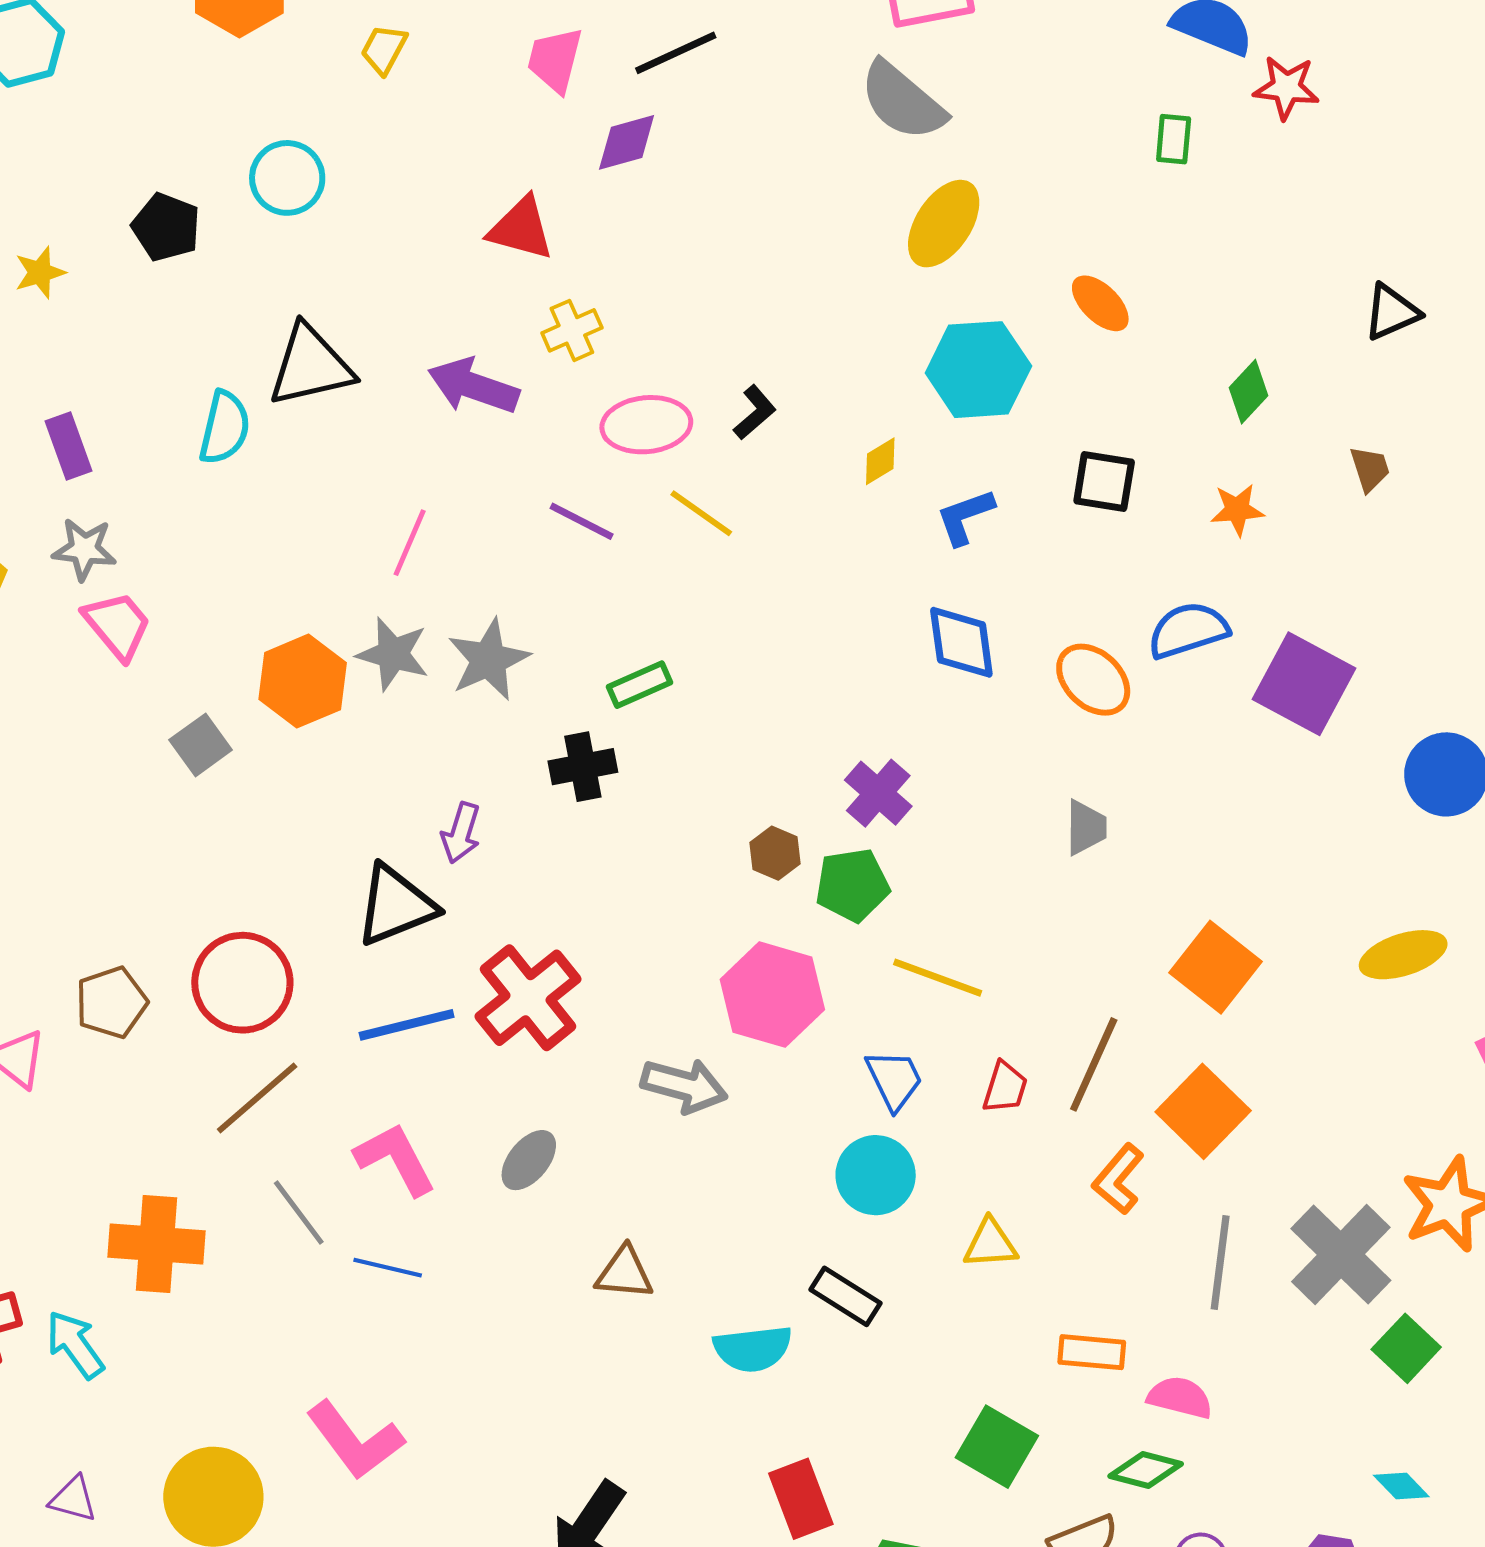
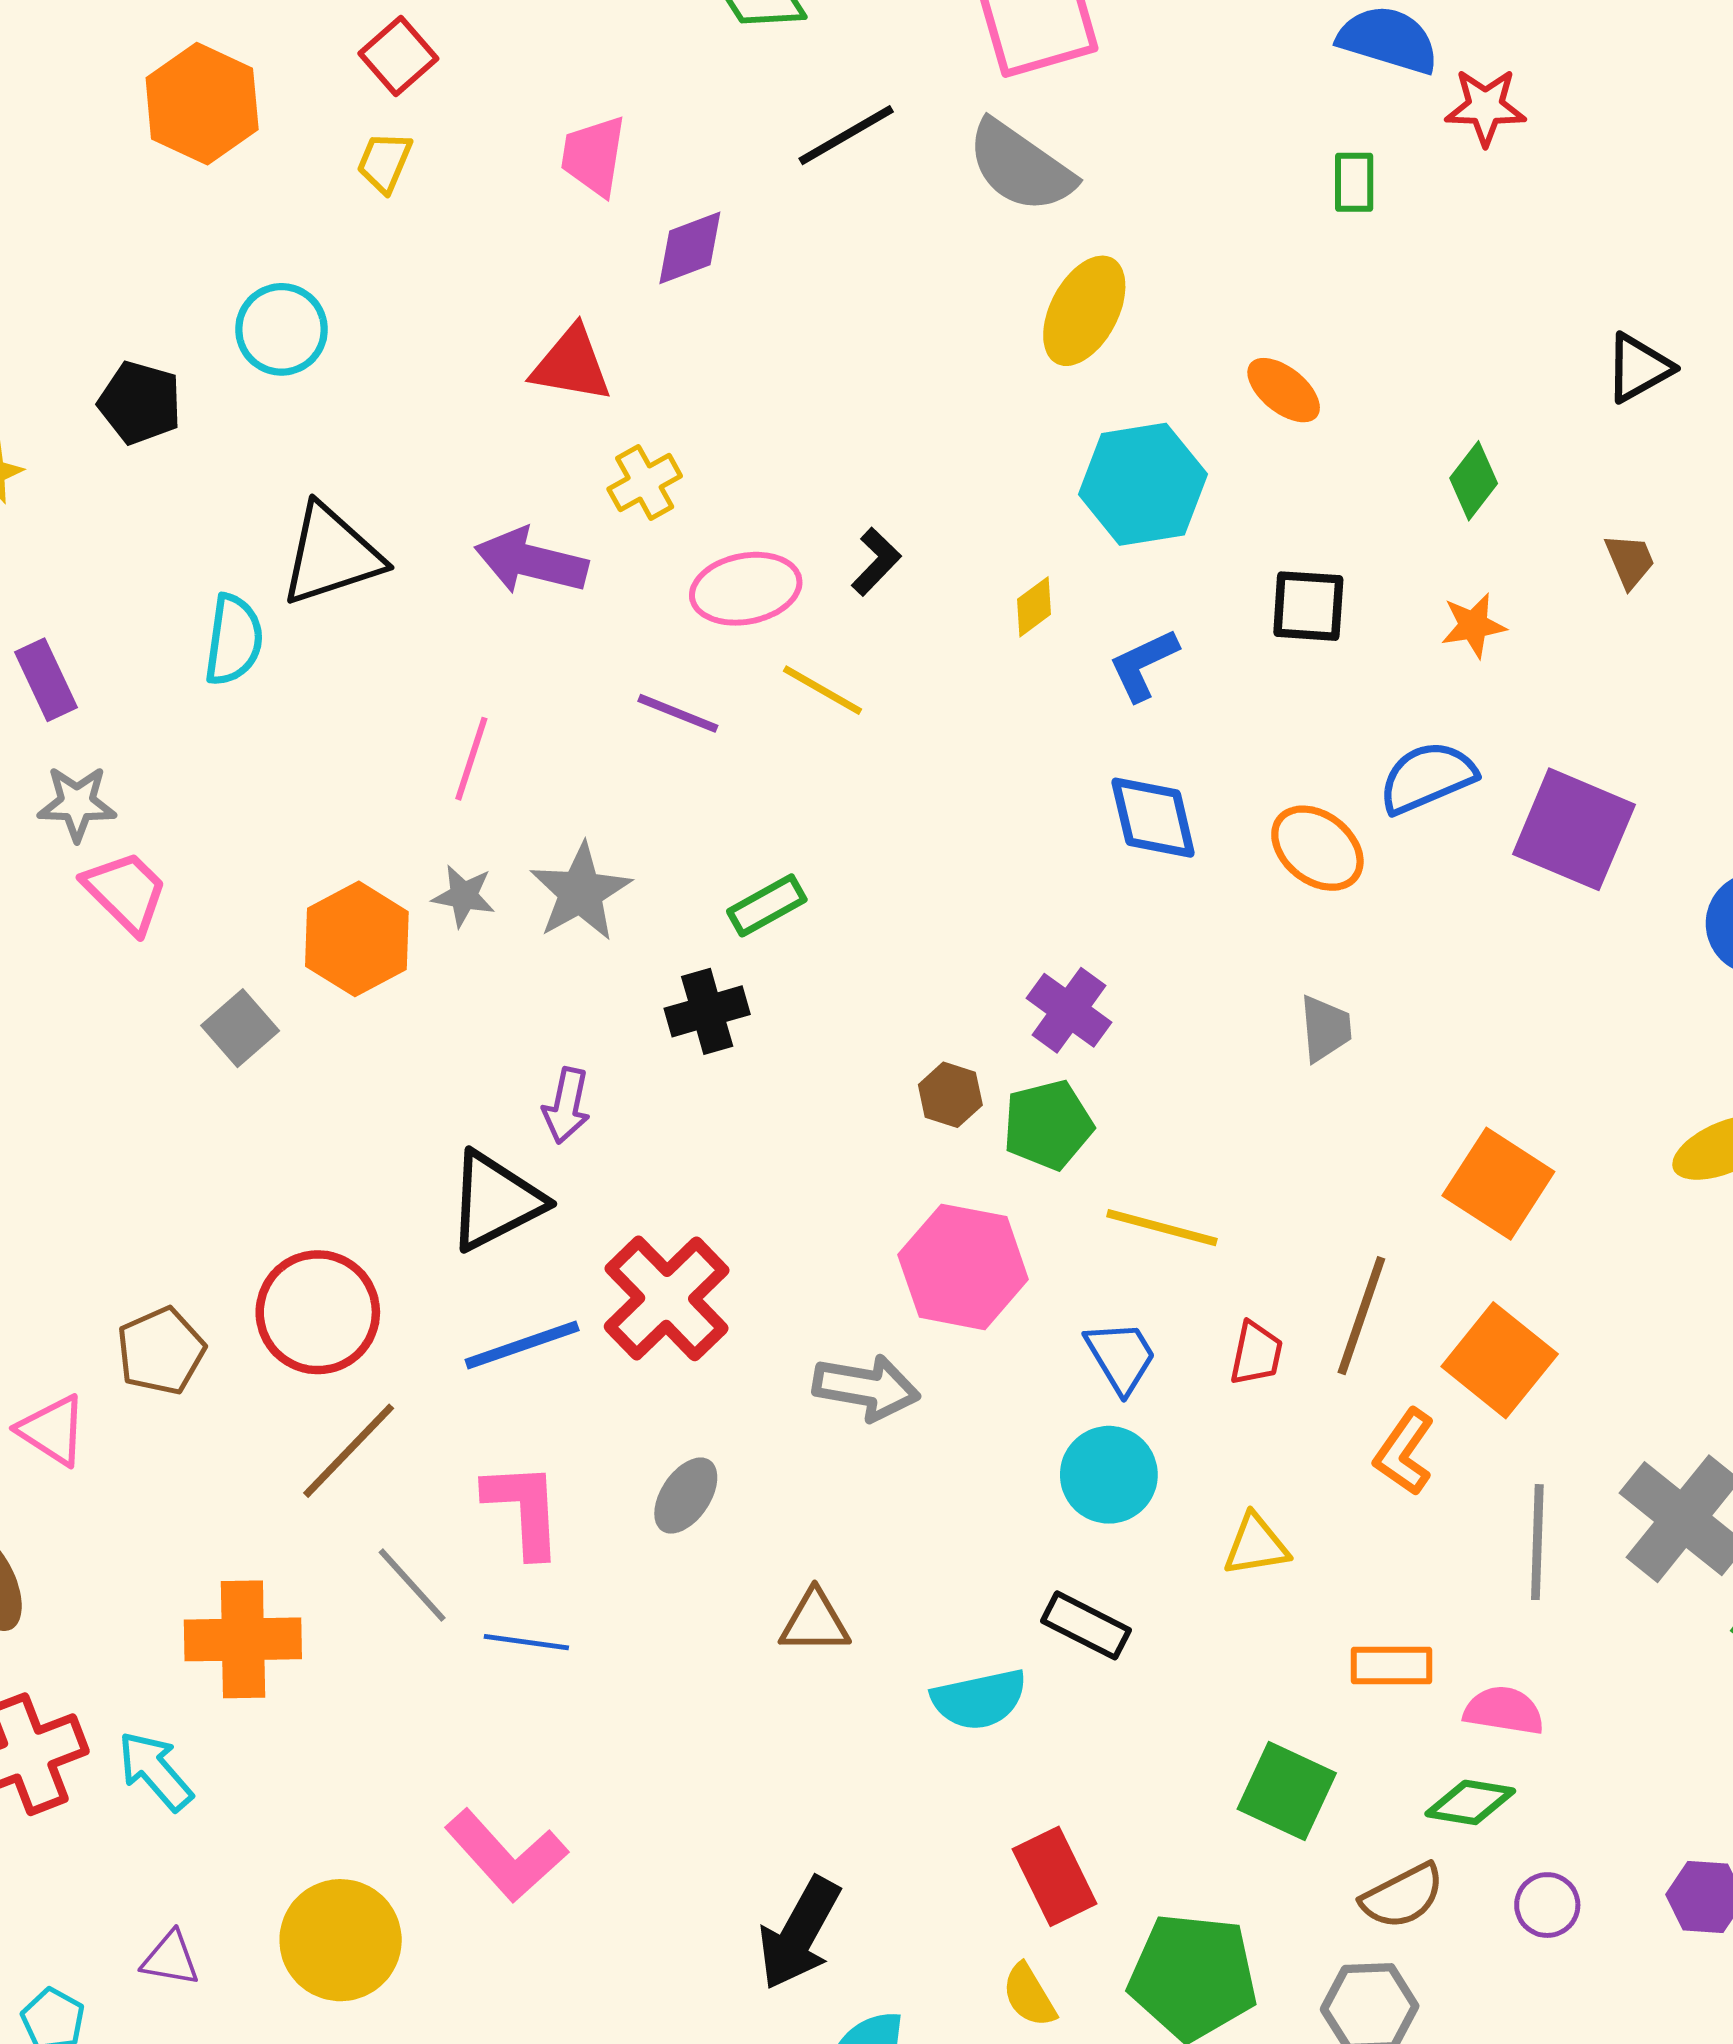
black line: (676, 53) -> (846, 135), moved
gray star: (393, 654) -> (464, 896), size x0.7
pink L-shape: (395, 1159) -> (524, 1509), turned 30

